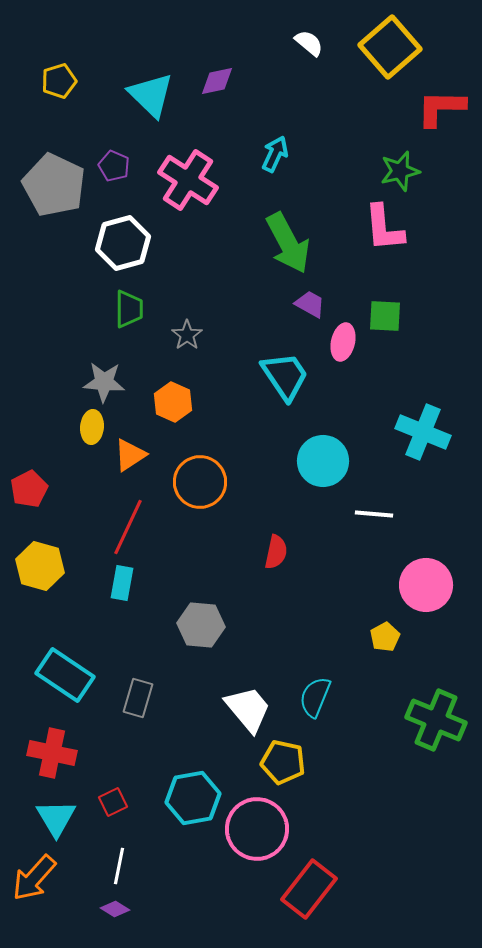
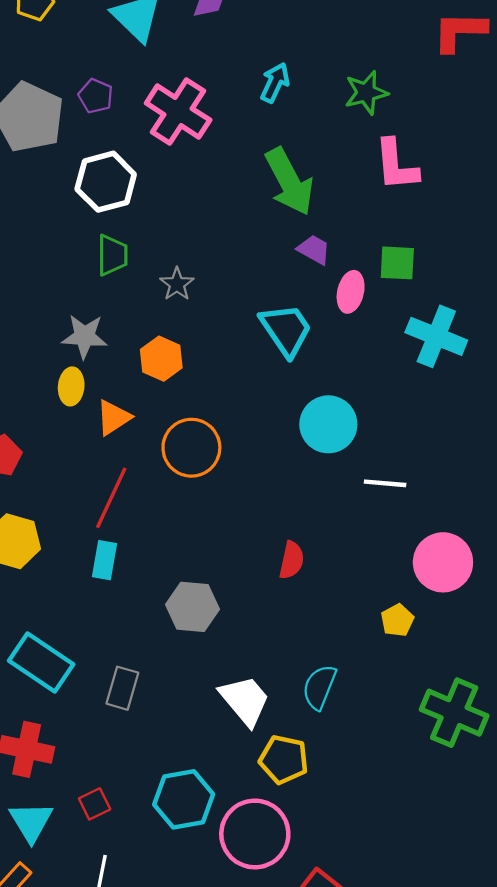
green star: (400, 171) -> (366, 93), moved
cyan cross: (423, 432) -> (436, 336), moved
red semicircle: (276, 552) -> (292, 560), moved

